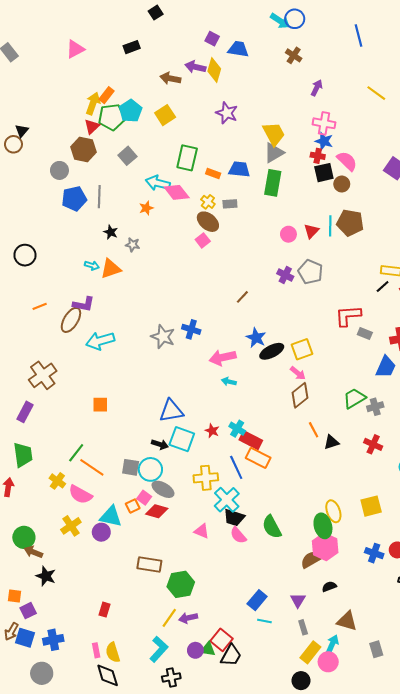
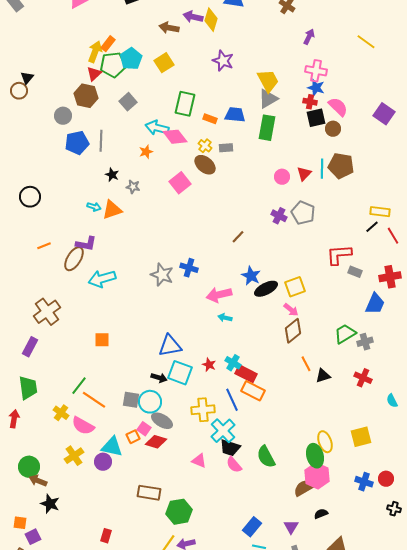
pink square: (203, 240) -> (180, 183), moved, size x1.5

